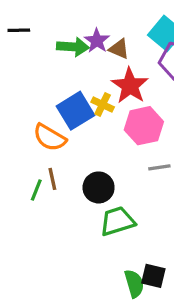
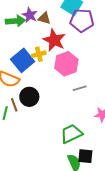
yellow cross: (103, 105) -> (39, 54), turned -32
black circle: (99, 187) -> (29, 97), moved
green trapezoid: (117, 221) -> (71, 134), moved

